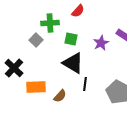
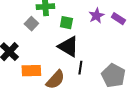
purple star: (101, 43) -> (96, 16), moved
brown semicircle: (60, 96) -> (55, 80), size x1.5

